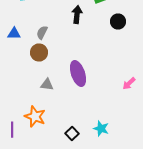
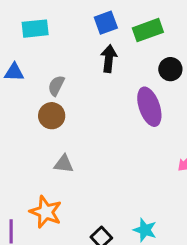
blue triangle: (14, 34) -> (14, 72), moved
purple ellipse: (78, 74) -> (149, 107), moved

